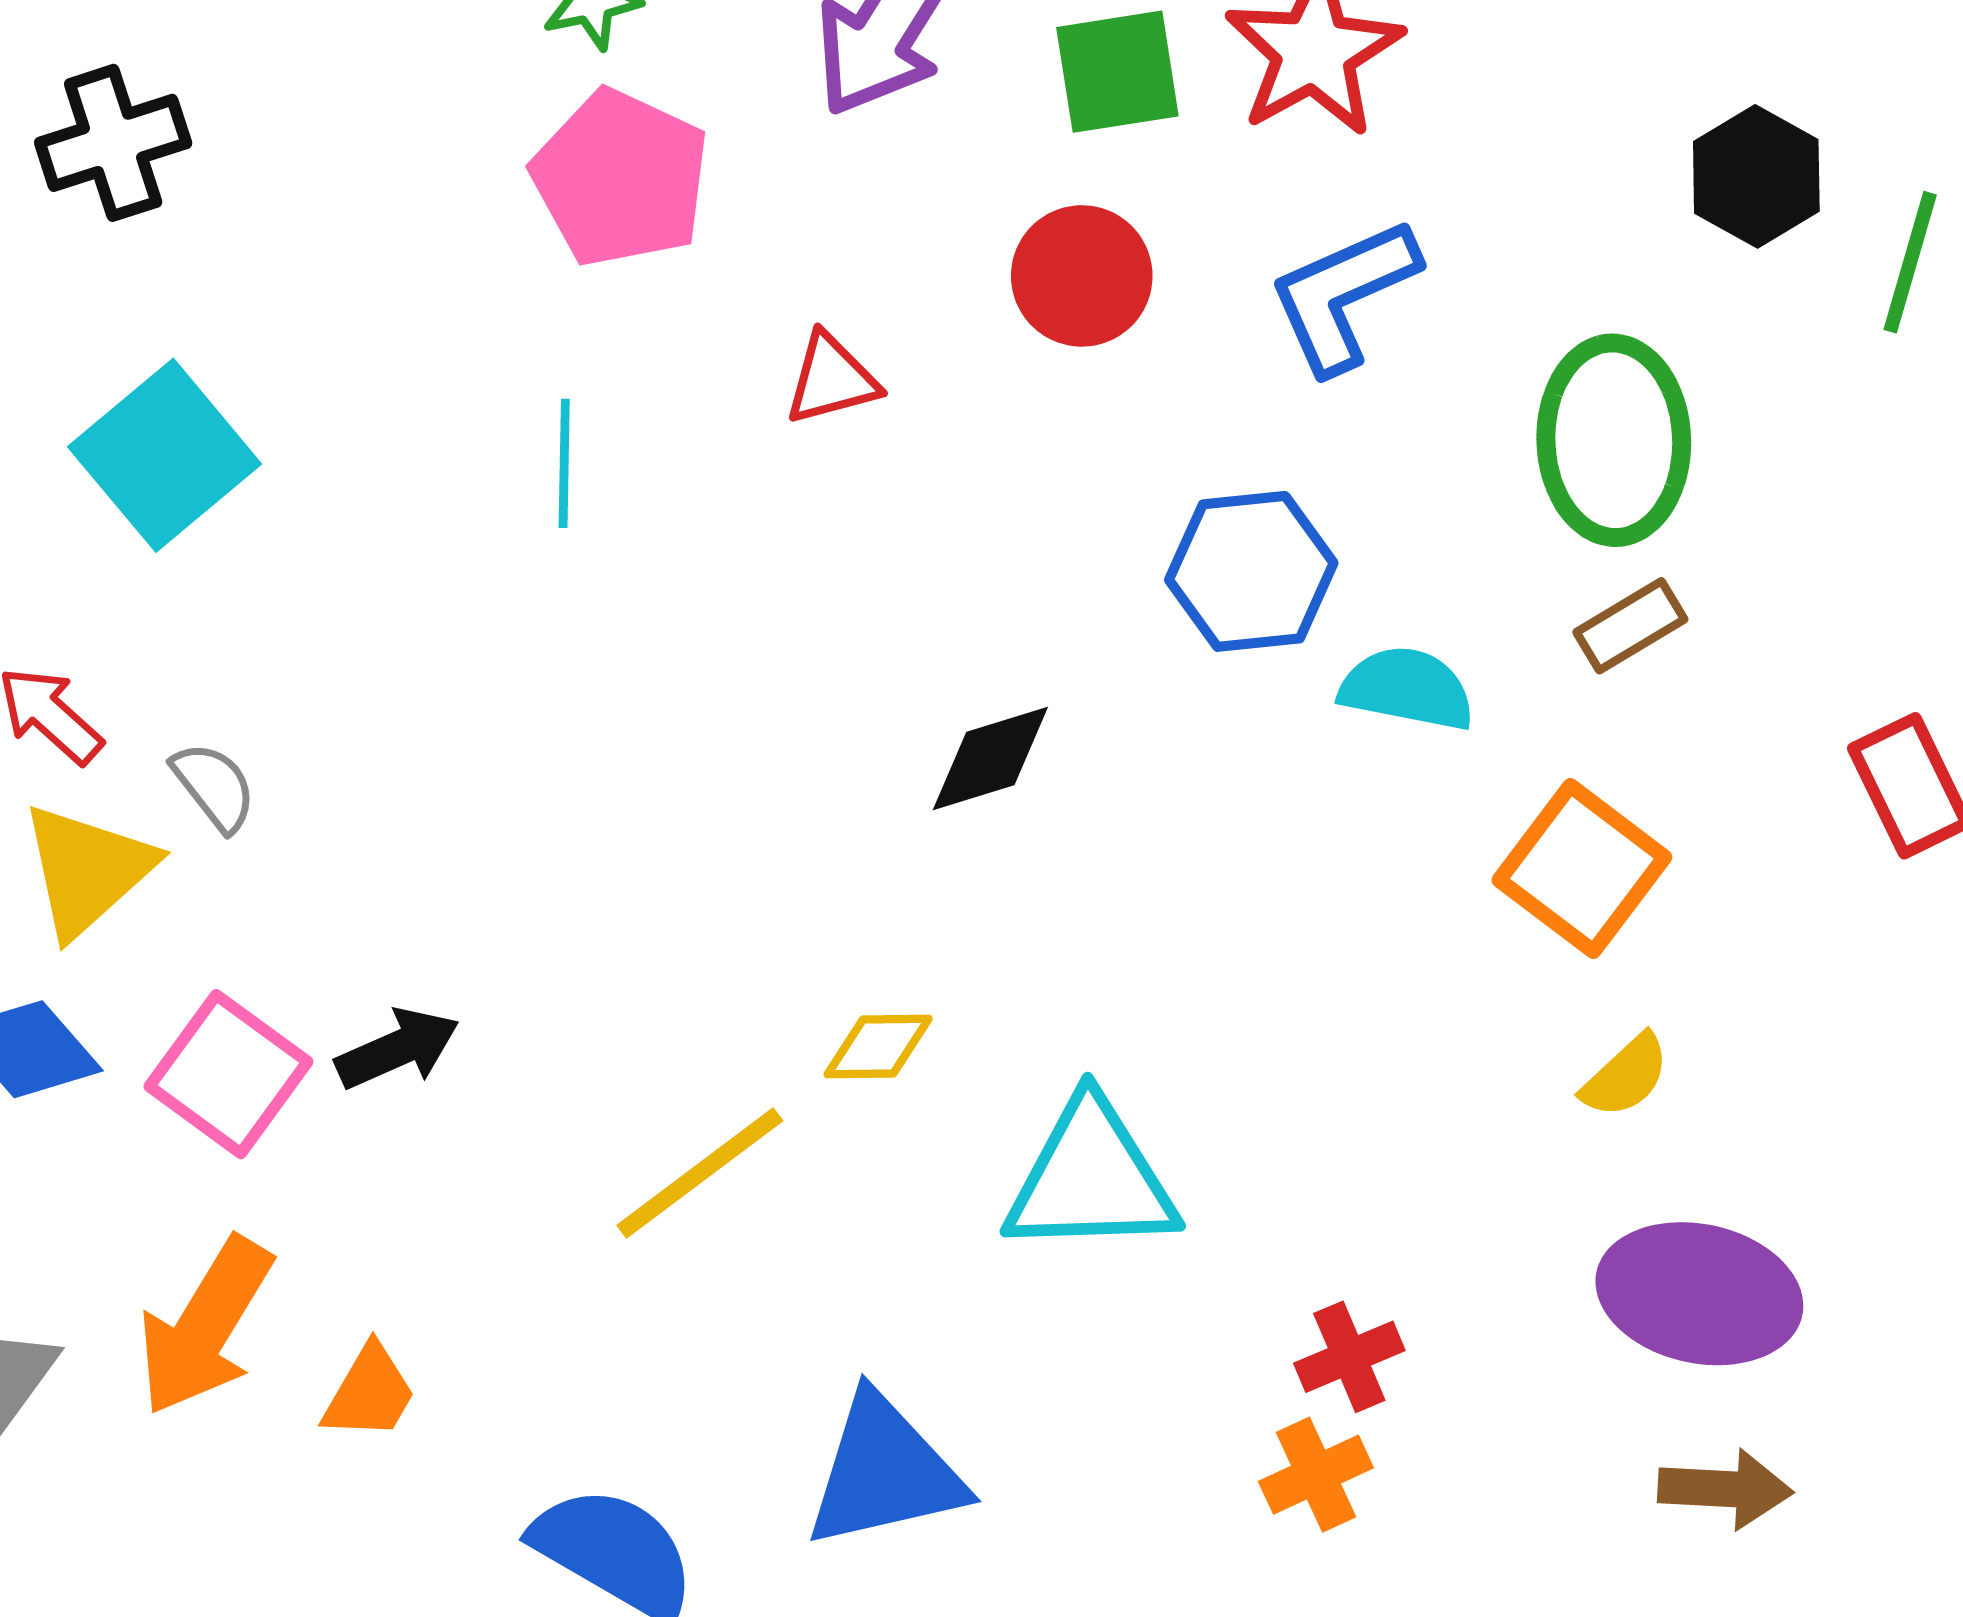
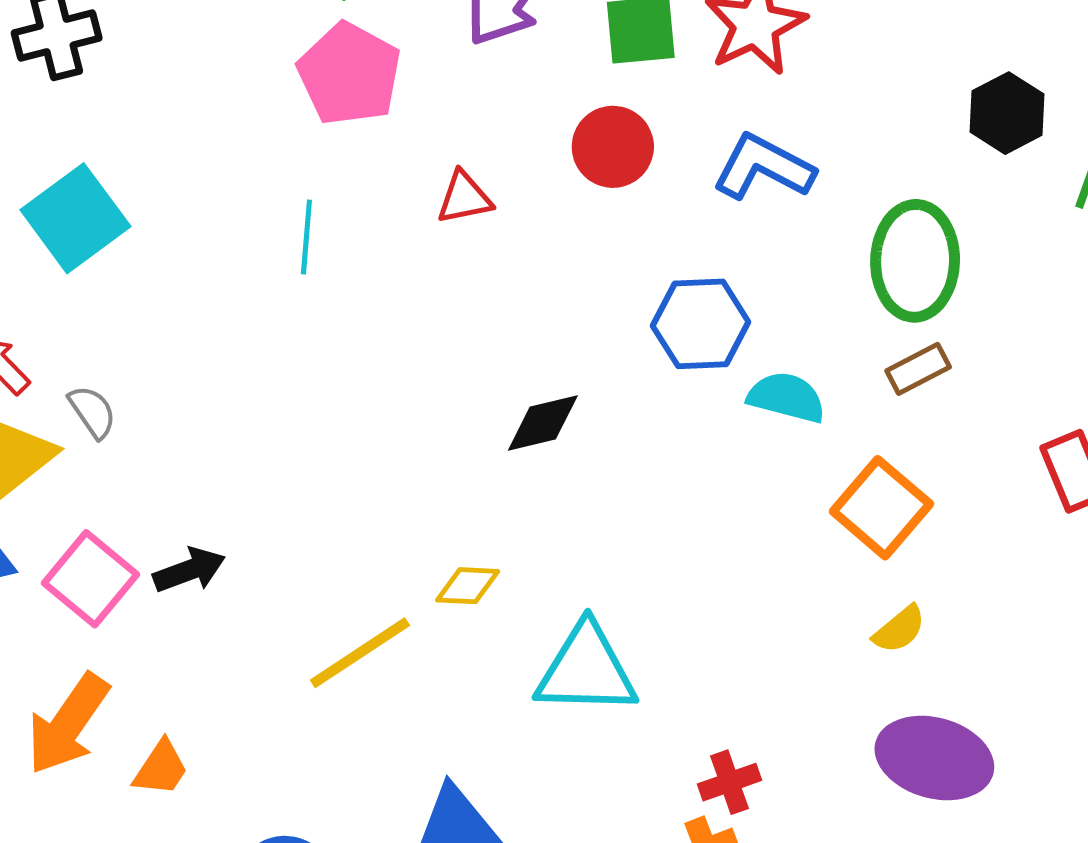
blue L-shape: (1343, 295) -> (764, 167), turned 48

